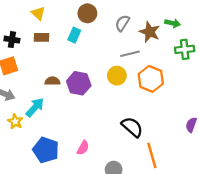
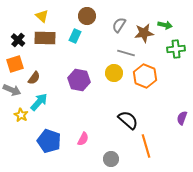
brown star: (150, 32) -> (144, 33), turned -30
brown rectangle: (41, 37) -> (45, 38), size x1.5
black cross: (12, 40) -> (18, 40), turned 32
gray line: (130, 54) -> (126, 53), turned 30
brown semicircle: (52, 81) -> (34, 78), moved, turned 128

